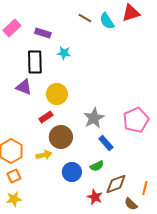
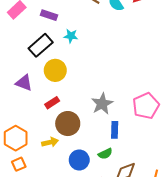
black rectangle: (35, 62) -> (41, 45), turned 50
purple triangle: (24, 87) -> (24, 83), moved
yellow circle: (57, 94) -> (55, 70), moved
blue rectangle: (106, 143) -> (115, 130), turned 42

